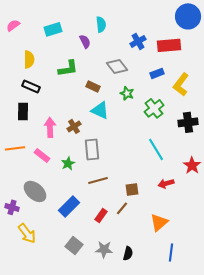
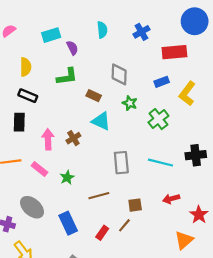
purple semicircle: (85, 41) -> (72, 48), moved
blue cross: (138, 41) -> (141, 32), moved
gray diamond: (117, 66) -> (119, 74), turned 40
black cross: (188, 122) -> (196, 155), moved
gray rectangle: (92, 149) -> (121, 163), moved
cyan line: (156, 149) -> (161, 163), turned -45
red star: (192, 165) -> (199, 215), moved
blue rectangle: (69, 206) -> (68, 223), turned -70
orange triangle: (159, 222) -> (184, 240), moved

